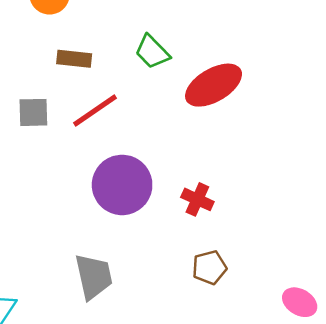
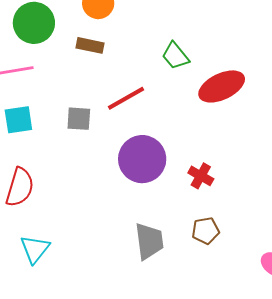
brown rectangle: (74, 59) -> (90, 45), moved
gray square: (33, 112) -> (79, 119), moved
gray trapezoid: (94, 277) -> (149, 241), moved

